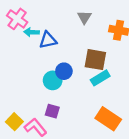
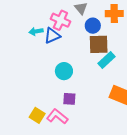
pink cross: (17, 19) -> (60, 20), moved
blue circle: (64, 71) -> (93, 26), moved

